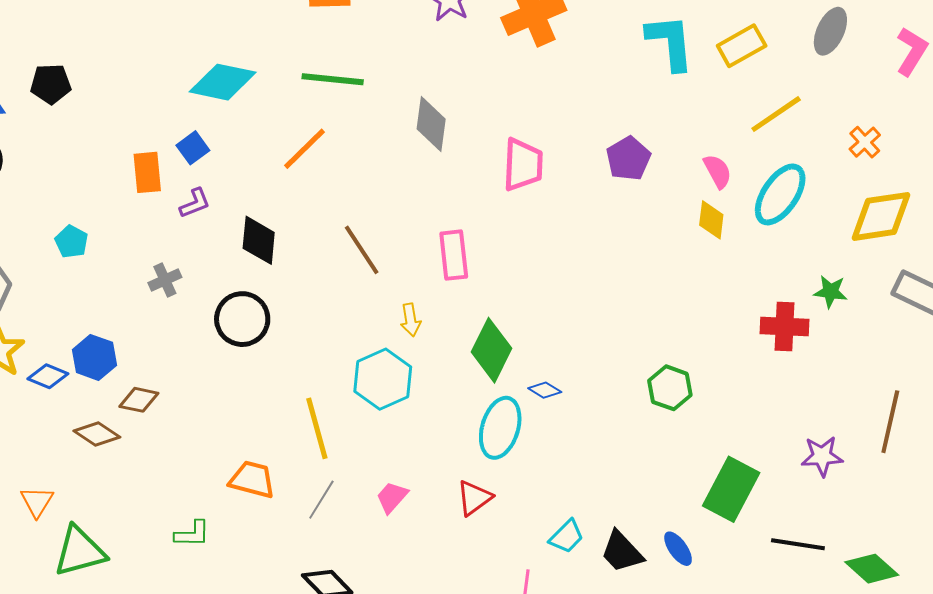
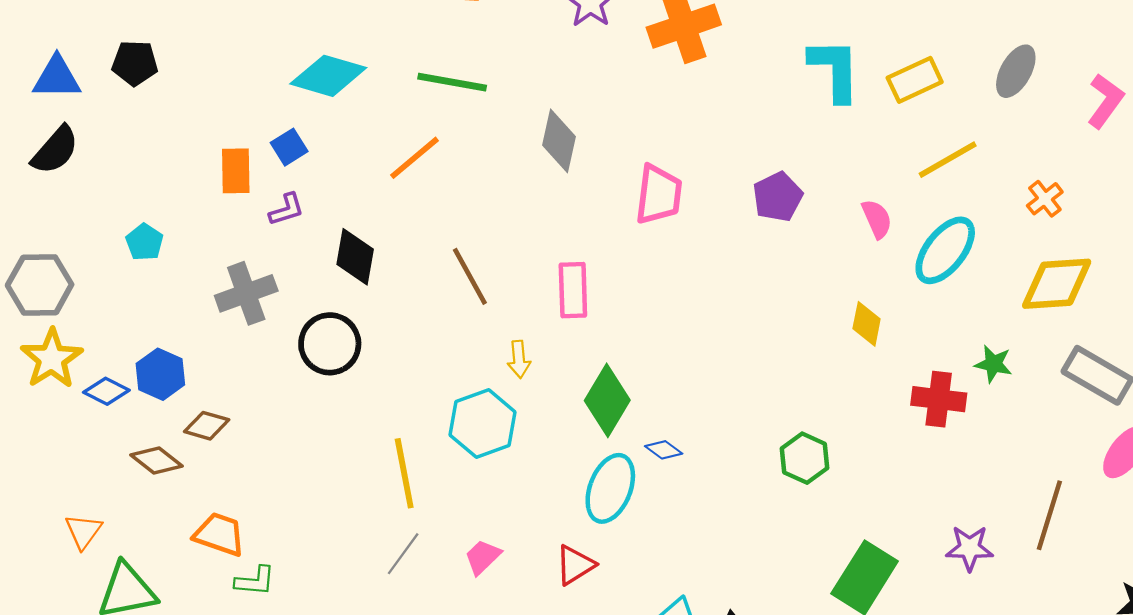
yellow diamond: (711, 220) -> (867, 324), moved
gray cross: (165, 280) -> (246, 293), size x1.6
orange trapezoid: (252, 480) -> (219, 534), moved

